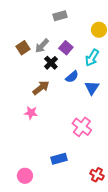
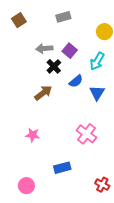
gray arrow: (42, 46) -> (44, 49), turned 42
brown square: (23, 48) -> (19, 20), moved
pink star: (31, 113) -> (33, 135), moved

